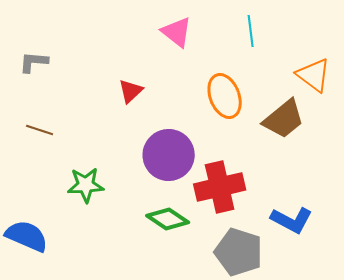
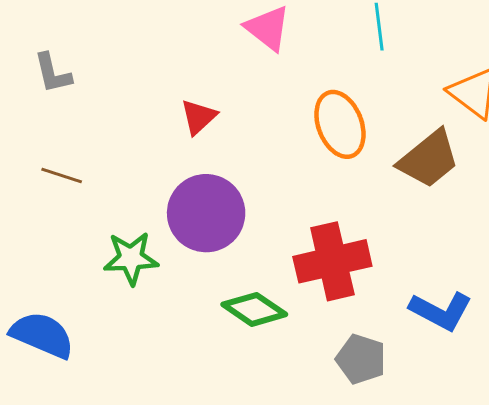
gray L-shape: (34, 62) -> (53, 73), turned -108
purple circle: (169, 155) -> (206, 213), moved
gray pentagon: (239, 252) -> (361, 359), size x0.7

